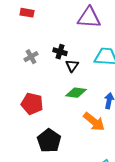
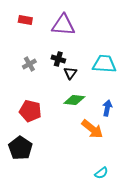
purple triangle: (89, 18) -> (63, 25), moved
black pentagon: (49, 141) -> (20, 148), moved

